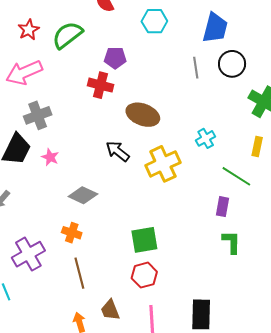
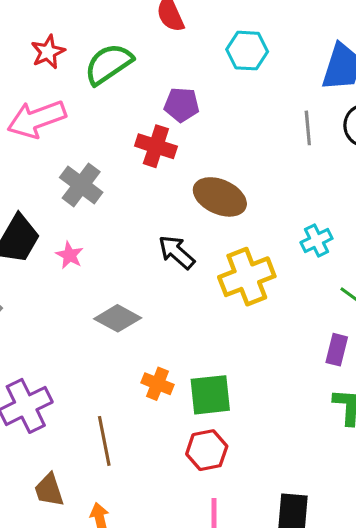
gray cross: (38, 115) -> (81, 185), moved, turned -36
orange cross: (72, 233) -> (157, 384), moved
brown trapezoid: (110, 310) -> (49, 490), moved

